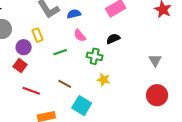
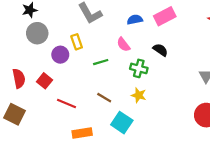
blue semicircle: (74, 14) -> (135, 20), moved
black semicircle: (113, 39) -> (160, 50), turned 56
red square: (20, 66) -> (45, 81), moved
yellow star: (104, 80) -> (139, 95), moved

